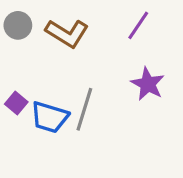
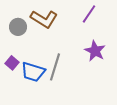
gray circle: (18, 25) -> (18, 27), moved

